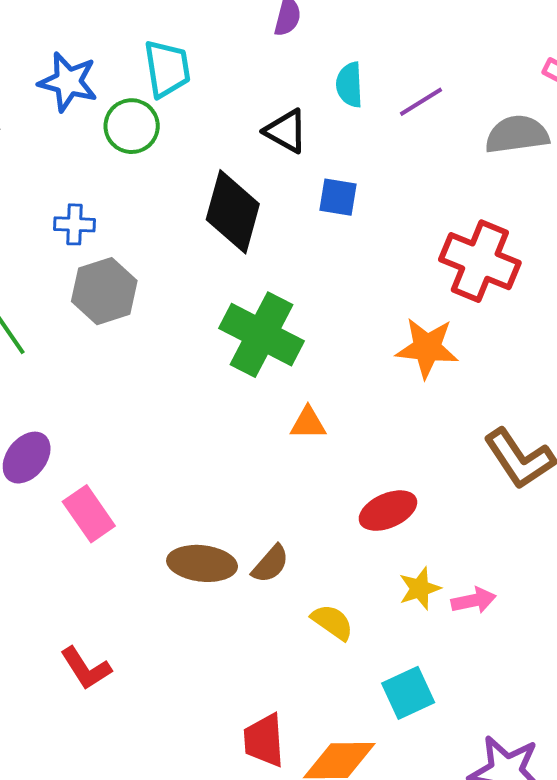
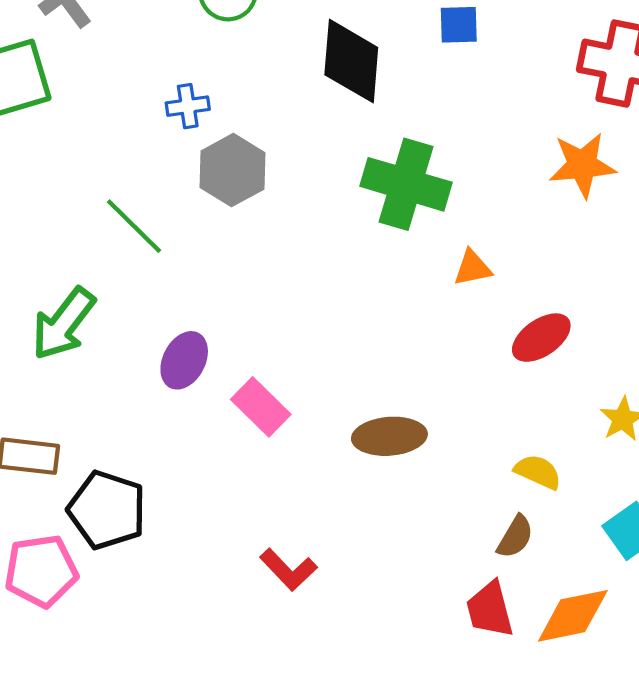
red ellipse: (388, 511) -> (541, 338), moved
brown semicircle: (270, 564) -> (515, 537), moved

